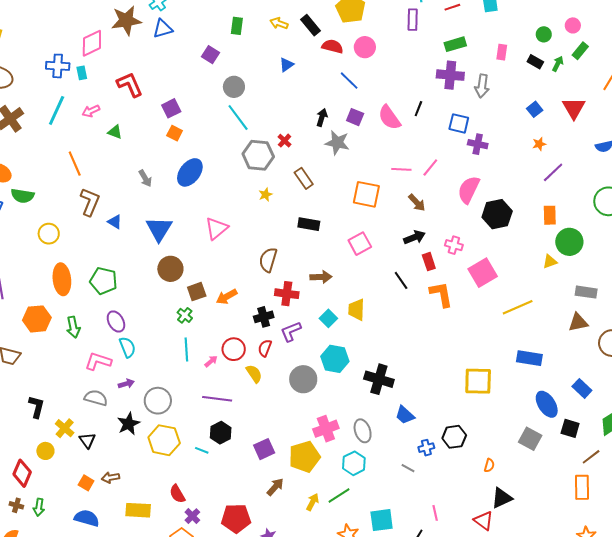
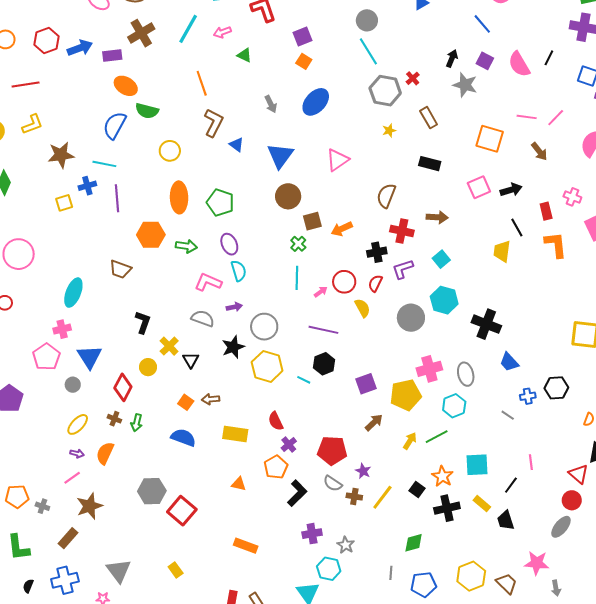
black arrow: (414, 237) -> (511, 190), moved
yellow trapezoid: (356, 310) -> (502, 251), moved
green arrow: (73, 327) -> (186, 246), turned -75

